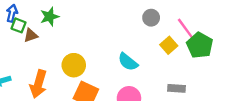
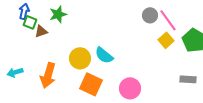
pink line: (186, 30) -> (168, 20), moved
cyan semicircle: (128, 62) -> (104, 55), moved
gray rectangle: (176, 88) -> (188, 79), moved

